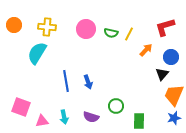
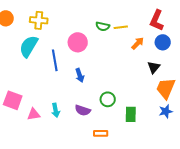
red L-shape: (165, 27) -> (157, 20), turned -50
pink circle: (86, 29) -> (78, 42), moved
yellow line: (129, 34) -> (121, 27), turned 56
blue circle: (171, 57) -> (163, 42), moved
blue line: (66, 81) -> (55, 60), moved

